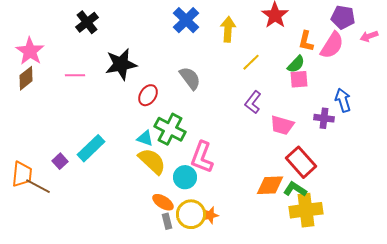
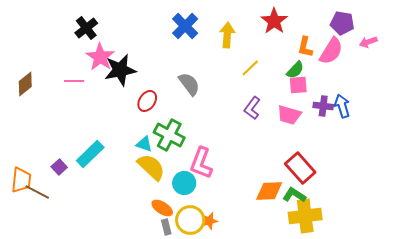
pink star: (30, 51) -> (100, 57), moved
purple cross: (324, 118) -> (323, 106), moved
pink trapezoid: (282, 125) -> (289, 115), moved

